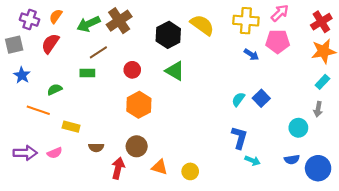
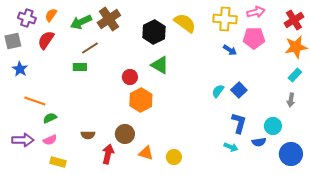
pink arrow: (280, 13) -> (256, 12), turned 30
red circle: (132, 70) -> (130, 77), moved
green semicircle: (55, 89) -> (50, 118), moved
orange hexagon: (139, 105) -> (141, 100), moved
yellow rectangle: (71, 127) -> (58, 162), moved
cyan circle: (298, 128) -> (273, 126), moved
blue L-shape: (239, 138) -> (239, 123), moved
blue semicircle: (292, 159) -> (259, 142), moved

